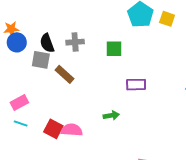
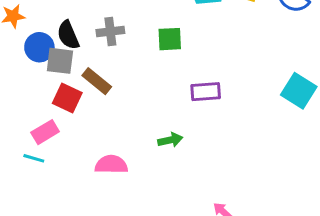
blue circle: (17, 42) -> (39, 47), moved
pink rectangle: (19, 102) -> (45, 132), moved
red square: (53, 129) -> (67, 98), moved

